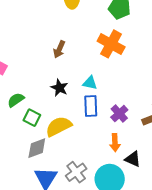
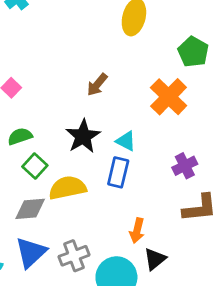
black star: (59, 88) -> (83, 136), size x1.4
purple cross: (119, 114) -> (185, 166), moved
black triangle: (133, 159) -> (155, 259), turned 42

